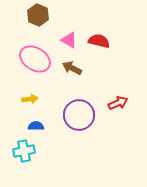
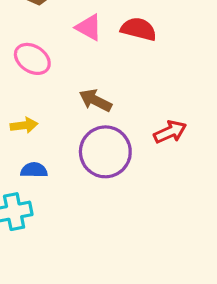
pink ellipse: (35, 59) -> (32, 59), size x0.7
brown arrow: (72, 68) -> (95, 100), moved

